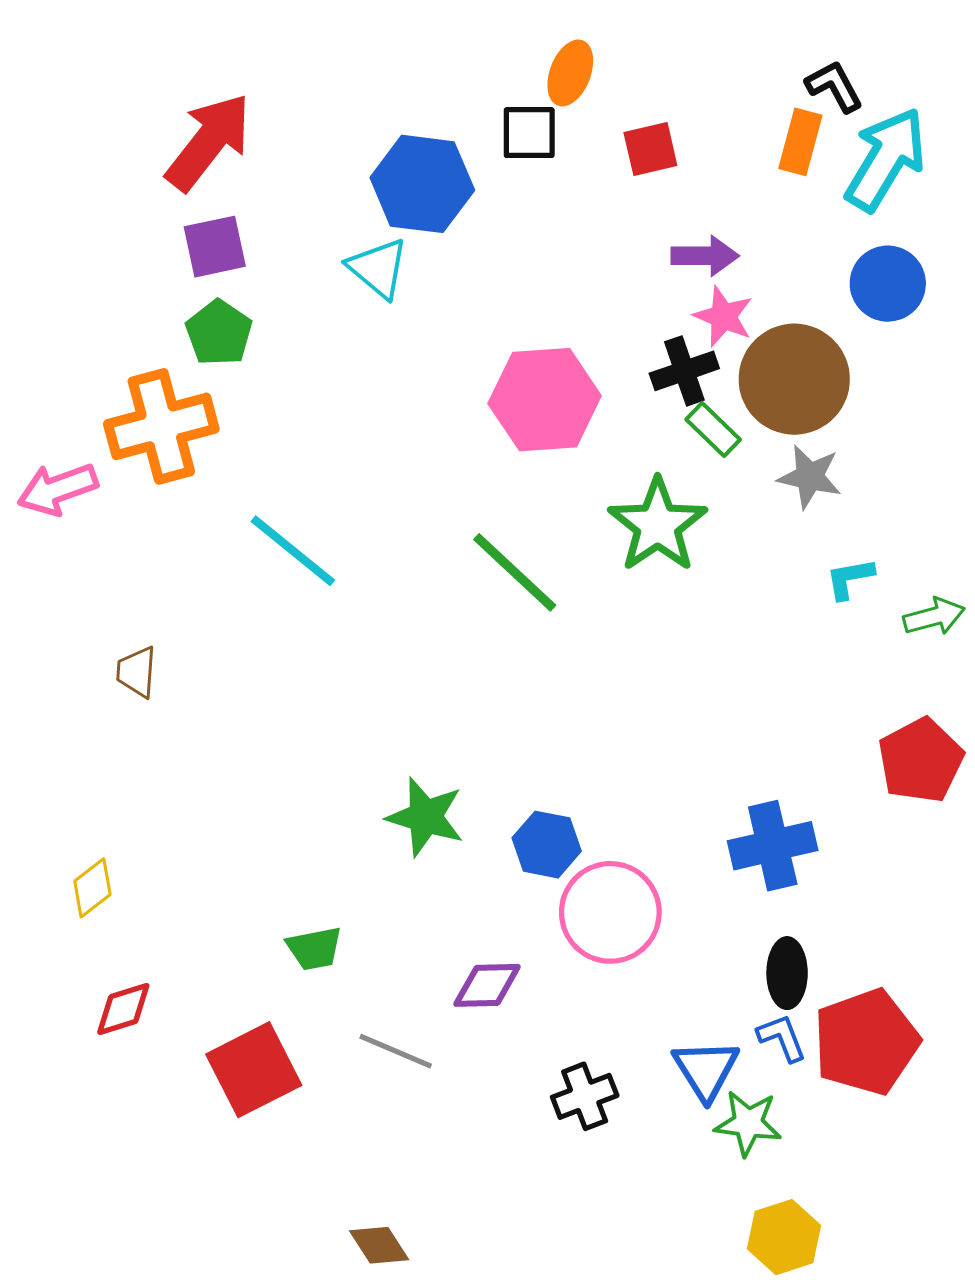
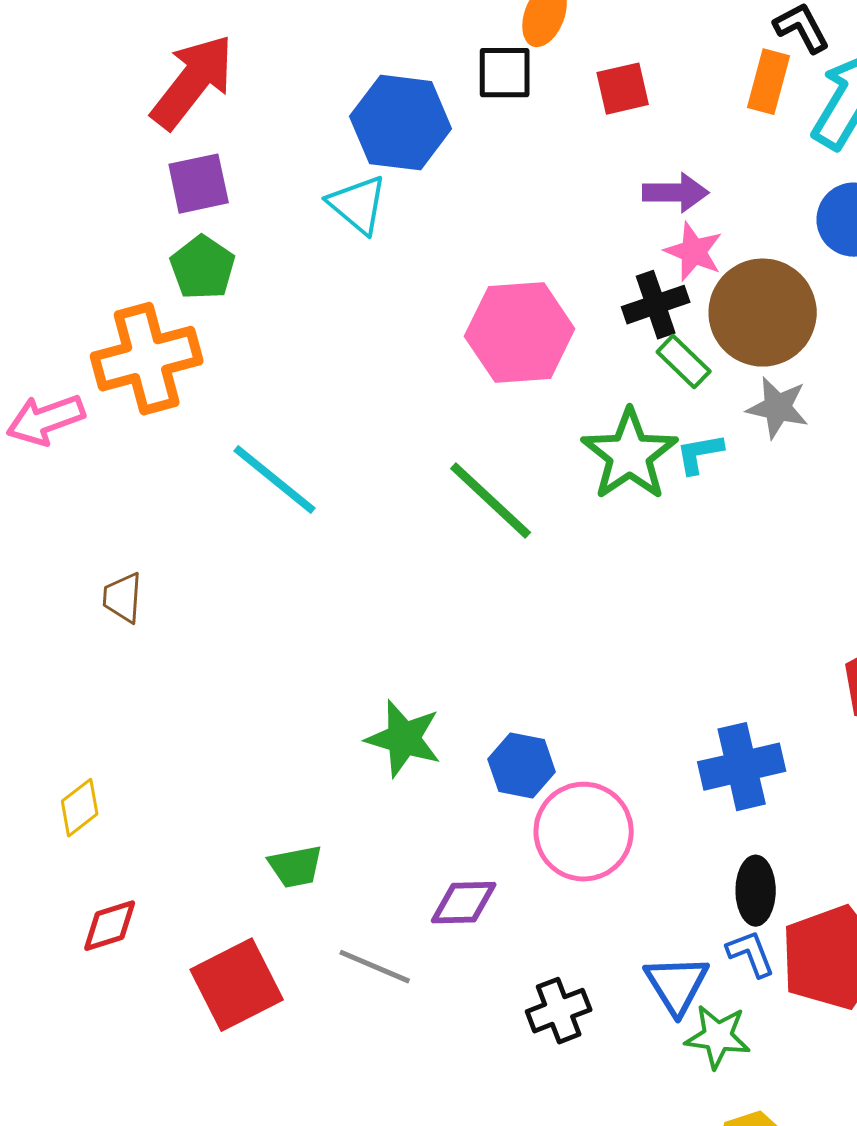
cyan L-shape: (850, 578) -> (700, 454), moved

